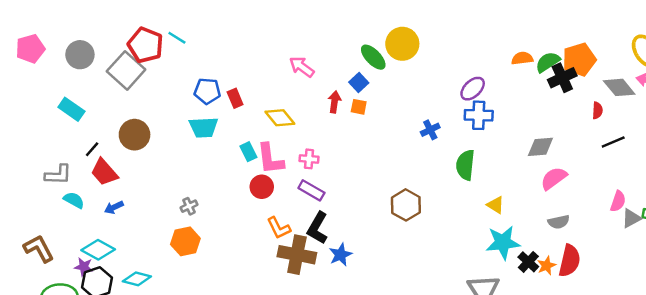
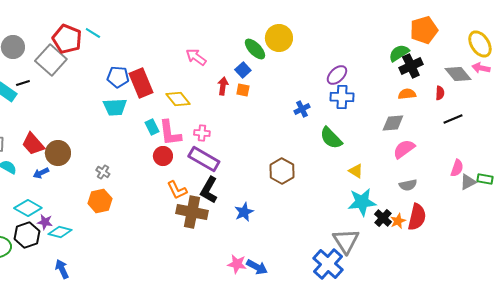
orange semicircle: (522, 58) -> (407, 94), moved
orange pentagon: (579, 60) -> (424, 30), moved
red rectangle: (235, 98) -> (141, 83), size x1.8
brown circle: (135, 135) -> (58, 153), moved
black line: (92, 149) -> (23, 83), moved, turned 32
green semicircle: (465, 165) -> (331, 138), turned -50
purple rectangle: (311, 190) -> (204, 159), size x1.4
gray cross: (189, 206) -> (103, 172), turned -32
blue star: (341, 255) -> (244, 212), moved
purple star: (84, 267) -> (45, 222), moved

